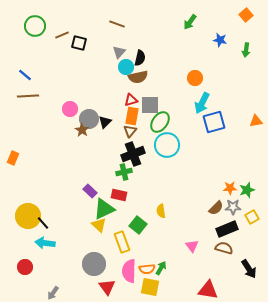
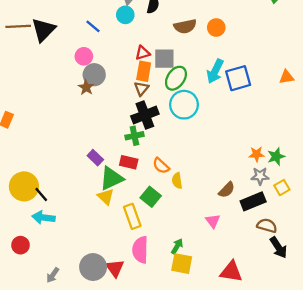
cyan circle: (126, 67) -> (125, 15), moved
blue line: (25, 75) -> (93, 26), moved
brown semicircle: (138, 77) -> (185, 26), moved
brown line: (28, 96) -> (18, 26), moved
cyan arrow: (202, 103) -> (215, 71), moved
pink circle: (70, 109) -> (84, 56), moved
black triangle: (105, 122) -> (44, 30), moved, size x1.6
brown semicircle: (216, 208) -> (227, 190), moved
brown semicircle: (224, 248) -> (267, 226), moved
gray circle: (94, 264) -> (93, 267), moved
orange semicircle: (147, 269) -> (161, 166), moved, turned 49
yellow square: (150, 287) -> (182, 264), moved

